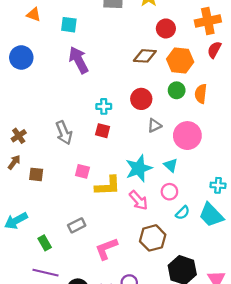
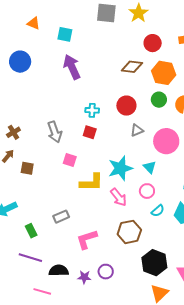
pink square: (82, 171) -> (70, 160), moved

